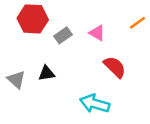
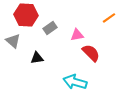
pink triangle: (97, 33) -> (77, 35), moved, turned -40
gray triangle: (16, 80) -> (13, 41), moved

